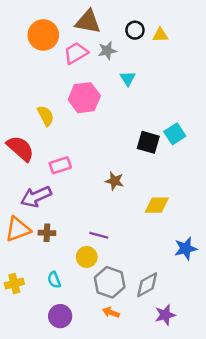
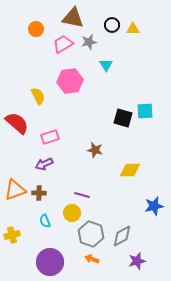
orange circle: (43, 35) -> (36, 29), size x0.6
cyan square: (175, 134) -> (145, 111), turned 30
purple arrow: (36, 197) -> (44, 164), moved, size x0.7
cyan semicircle: (54, 280) -> (45, 221), moved
purple circle: (60, 316) -> (50, 262), size x1.4

